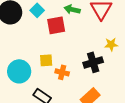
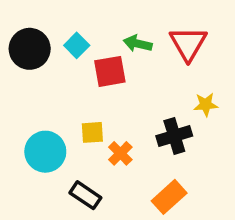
orange cross: (62, 72) -> (120, 153), turned 32

